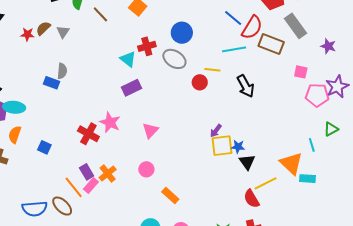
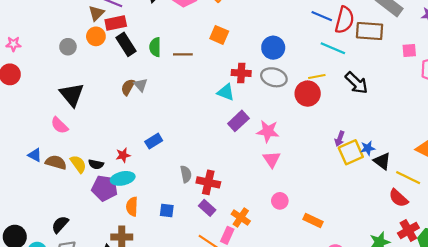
brown line: (100, 14) -> (183, 54), turned -30
gray triangle: (63, 32) -> (141, 85), moved
red star: (27, 34) -> (123, 155), moved
red cross: (147, 46) -> (241, 73), turned 36
cyan line: (234, 49) -> (333, 48), turned 50
gray semicircle: (62, 71) -> (186, 174), moved
red circle: (200, 82) -> (308, 94), size x1.5
blue rectangle: (52, 83) -> (154, 141), turned -35
pink star: (110, 122) -> (268, 131), moved
purple rectangle: (87, 172) -> (207, 208), moved
yellow line: (266, 183) -> (408, 178), turned 70

